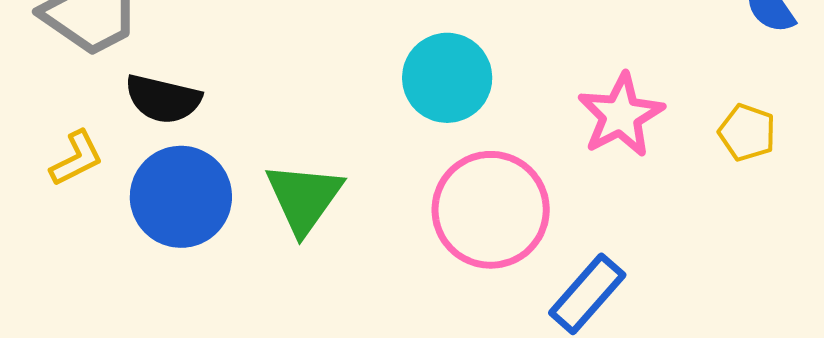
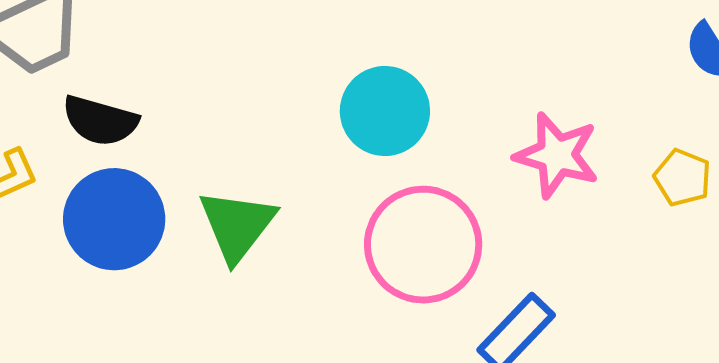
pink star: (621, 115) -> (557, 155), turned -30

